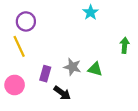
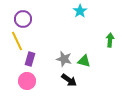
purple rectangle: (45, 74) -> (30, 59), moved
pink circle: (15, 85) -> (27, 81), moved
black arrow: (62, 93) -> (69, 80), moved

